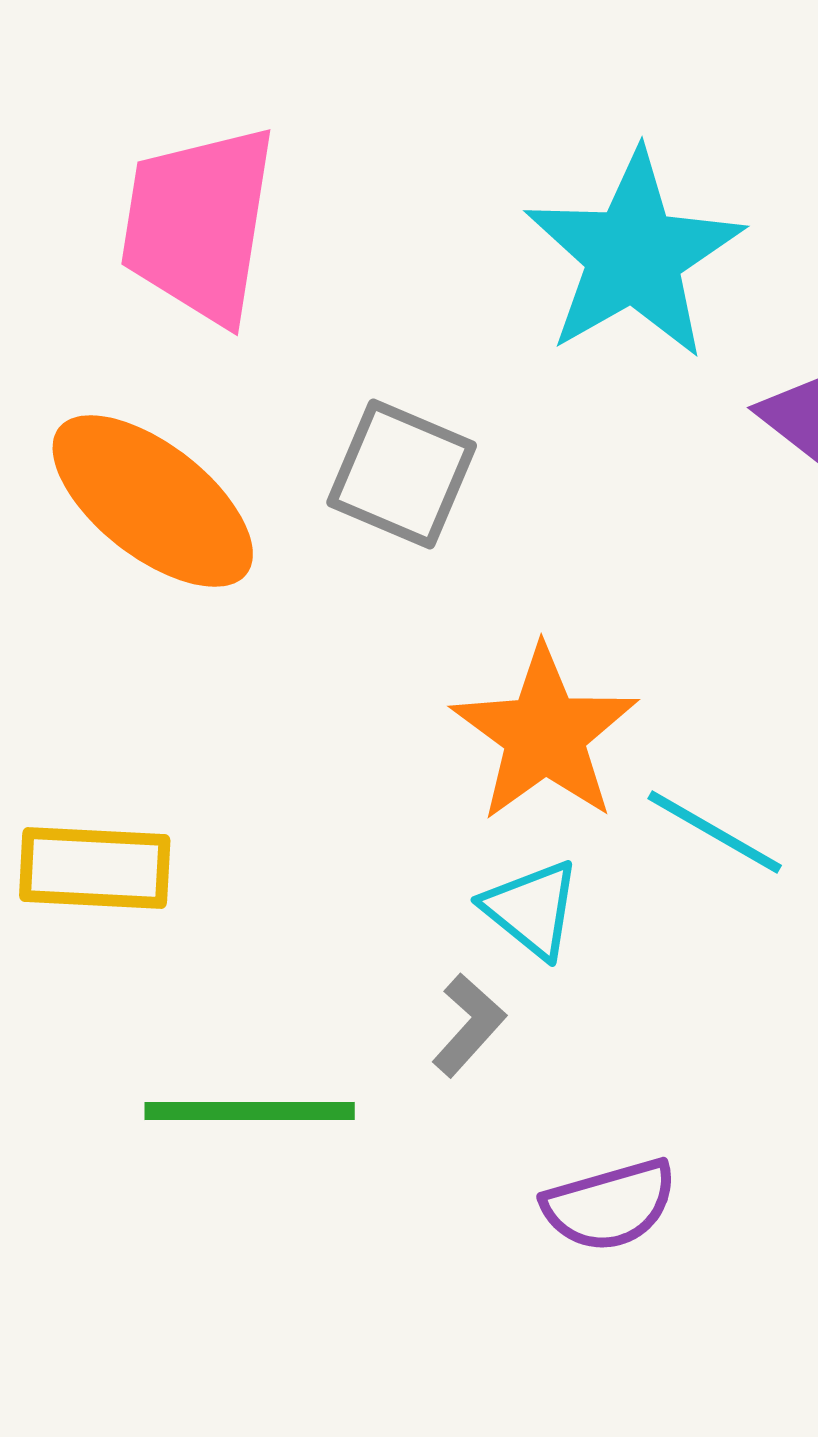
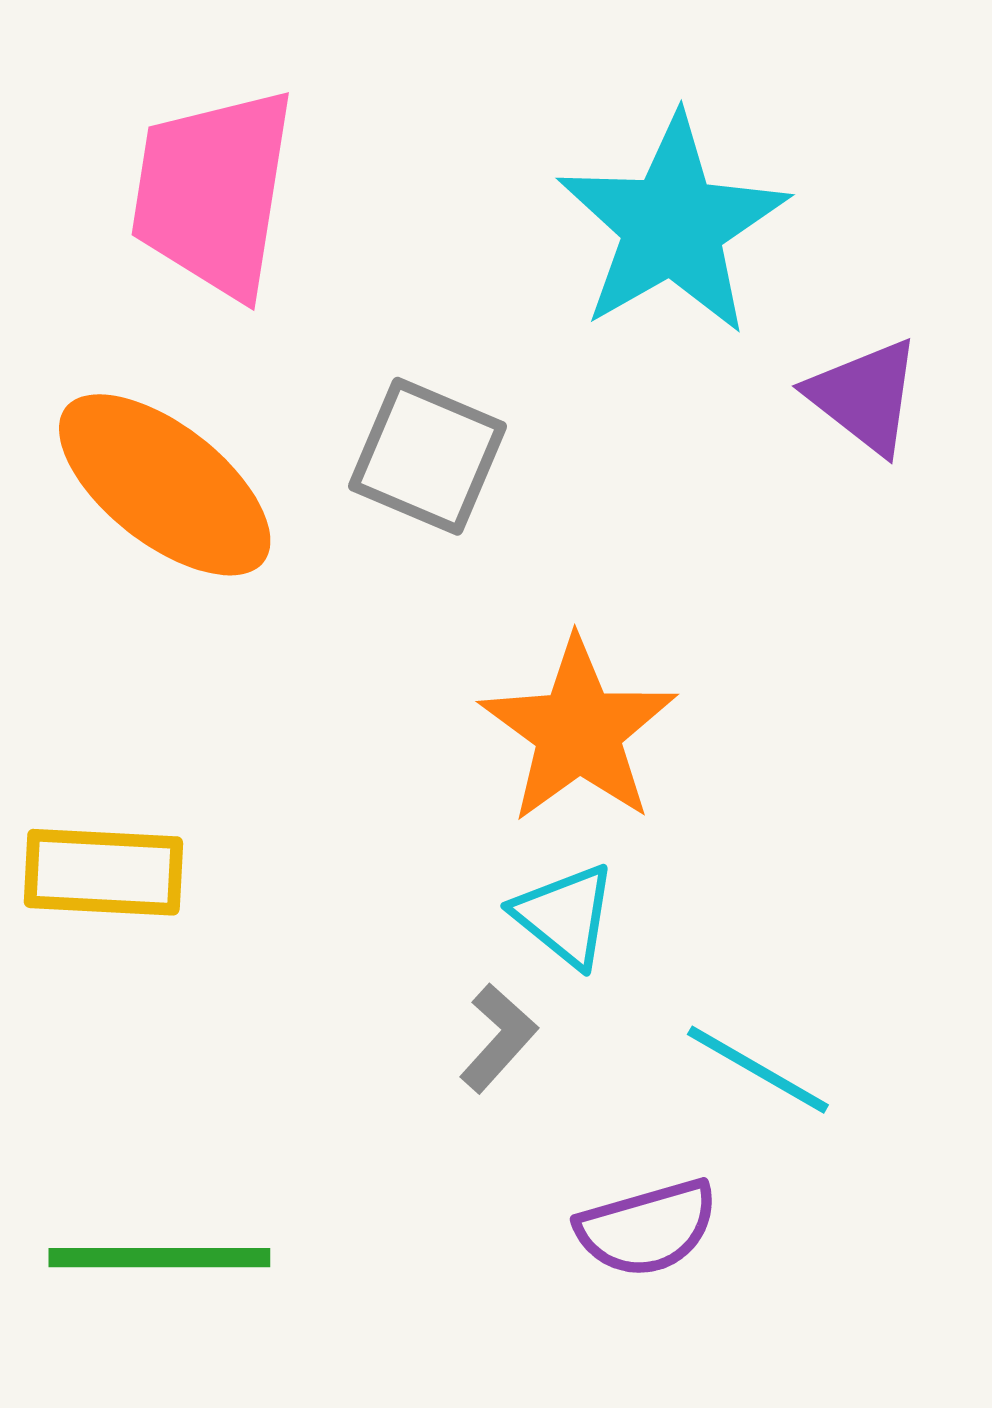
cyan line: (715, 832) -> (758, 1070), moved
green line: (250, 1111) -> (159, 1258), moved

